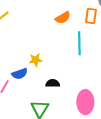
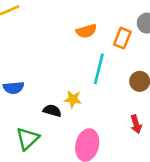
yellow star: (36, 60) -> (73, 99), moved

